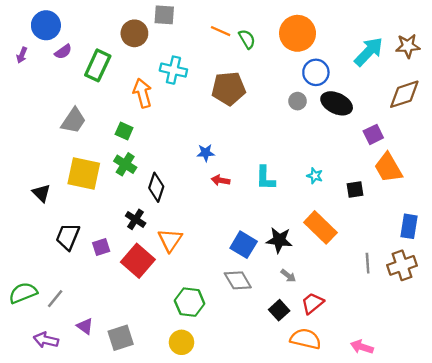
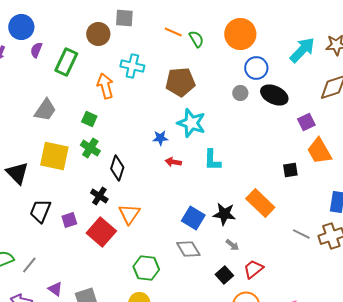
purple semicircle: (63, 52) -> (36, 50), turned 147
cyan star: (315, 176) -> (191, 123), moved, size x2.0
black triangle: (41, 193) -> (17, 173), size x1.4
gray line: (368, 263) -> (301, 234), turned -60

